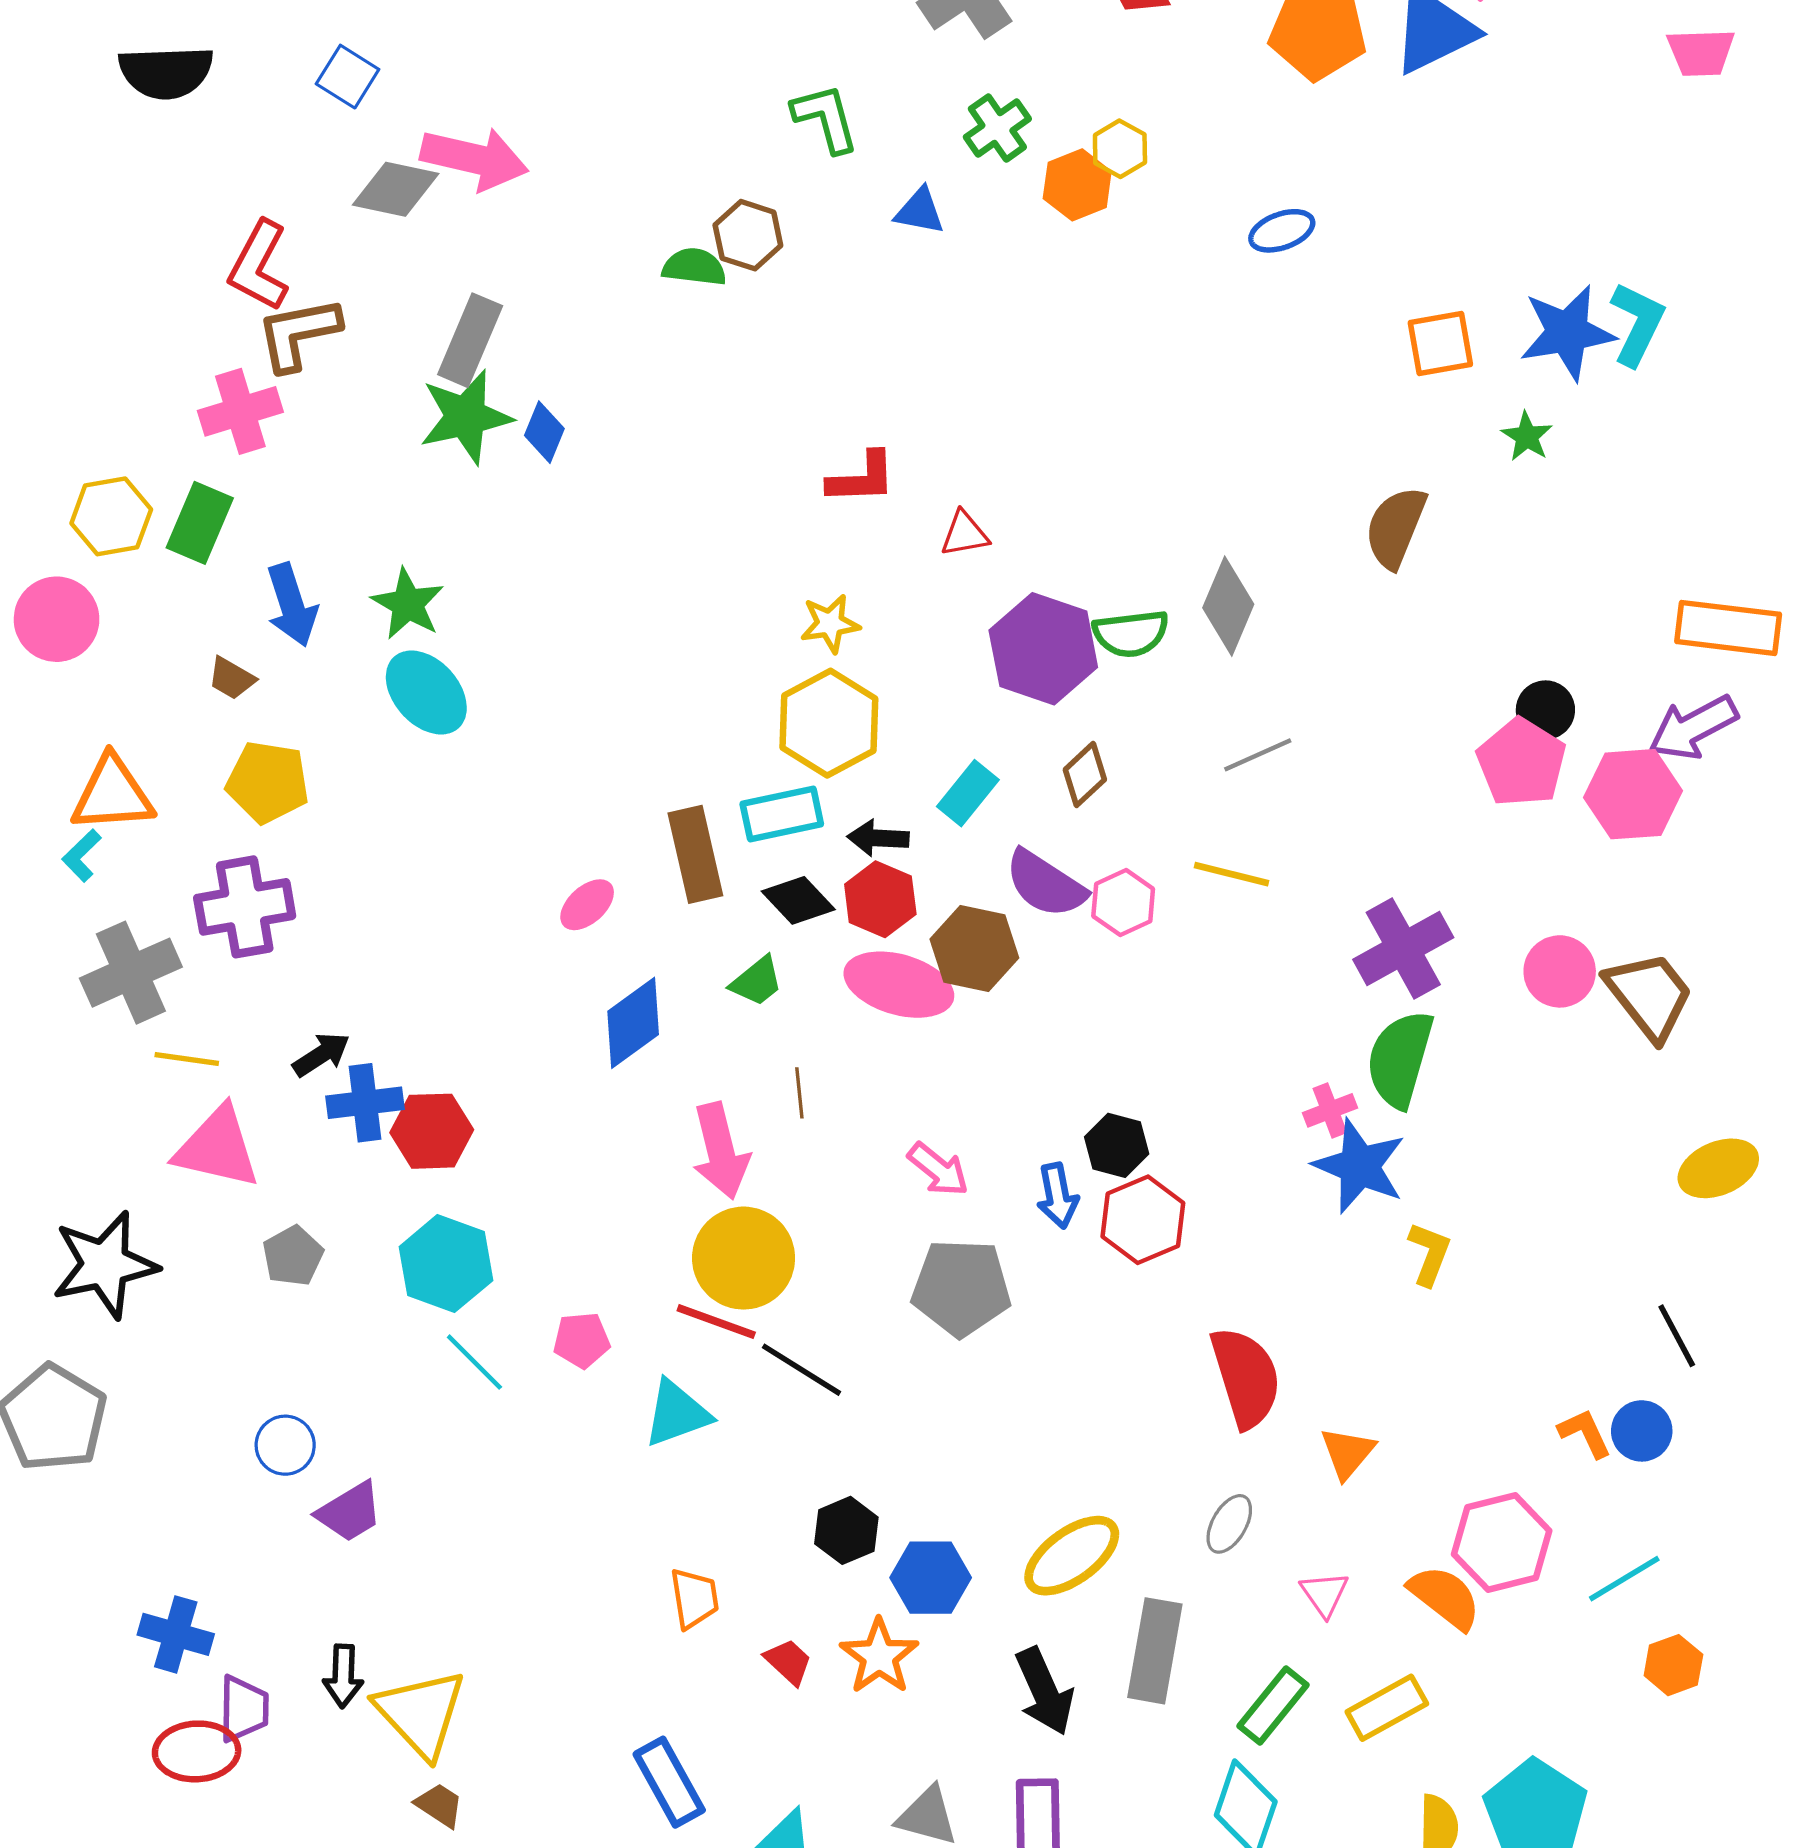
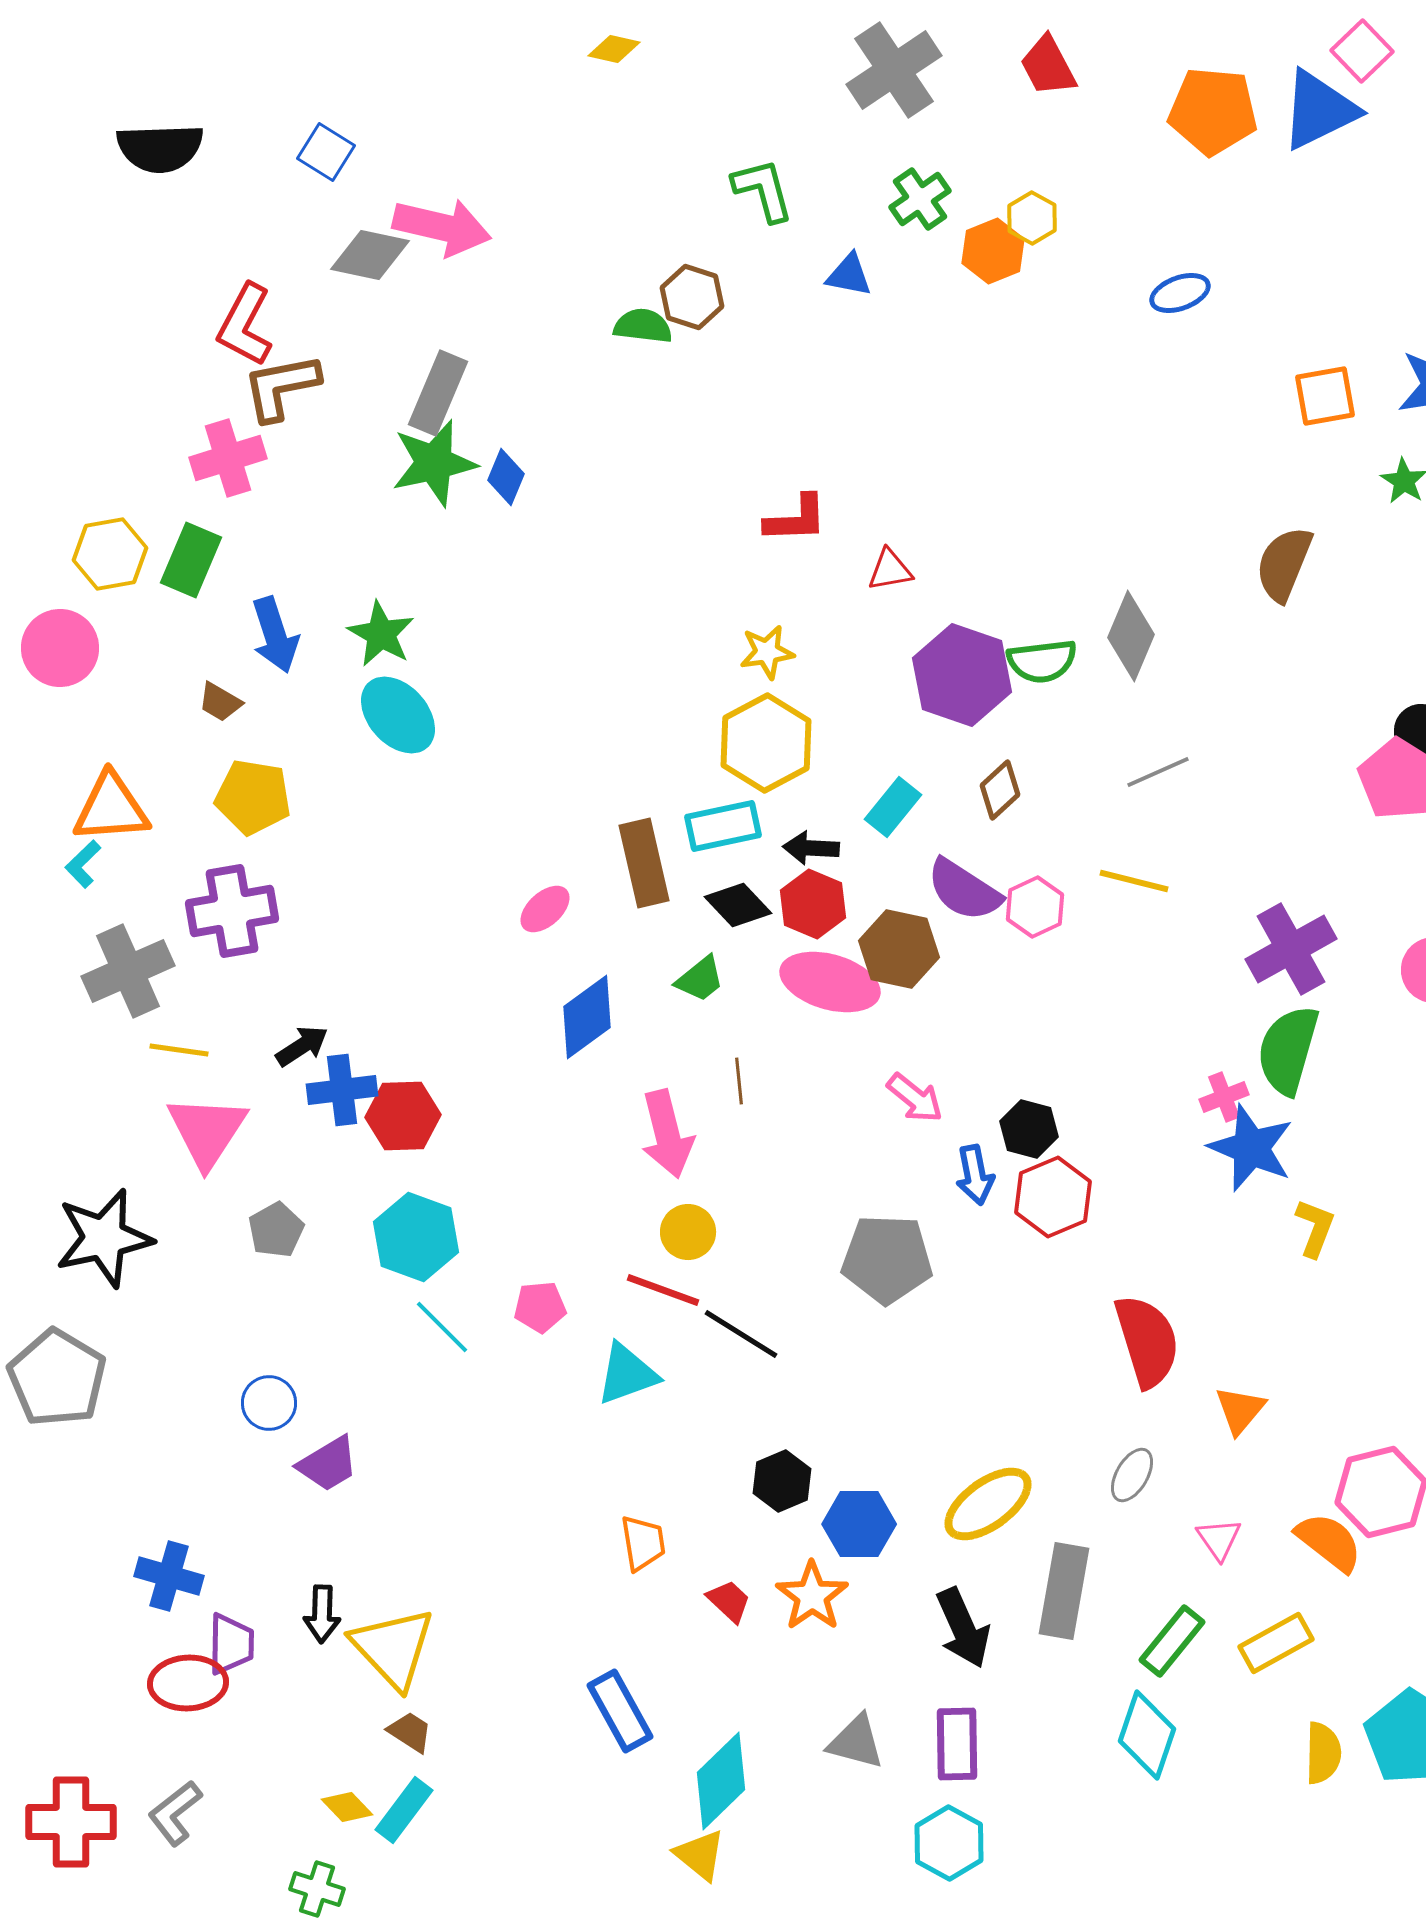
pink triangle: (217, 1148) -> (207, 1131), turned 50
pink arrow: (938, 1169) -> (915, 1098), moved
yellow circle: (744, 1258) -> (688, 1232), size x0.6

